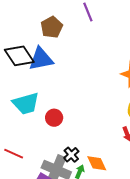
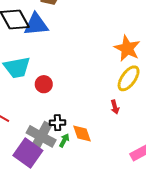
black cross: (71, 155) -> (57, 123), turned 35

